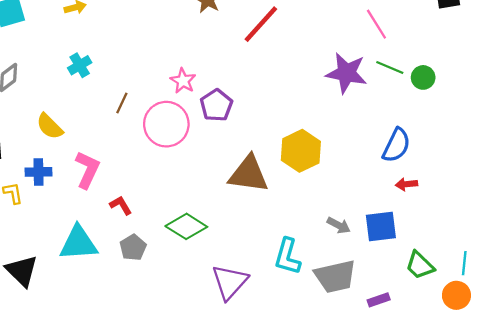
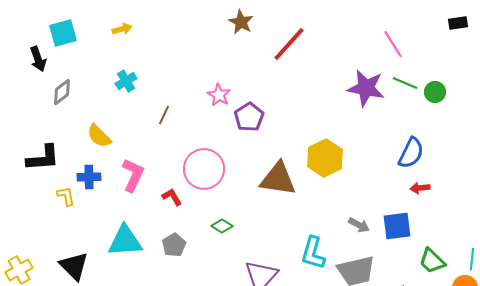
pink circle: (166, 124) -> (204, 169), moved
red L-shape: (121, 205) -> (172, 197), moved
green diamond: (186, 226) -> (222, 226), size x0.6

